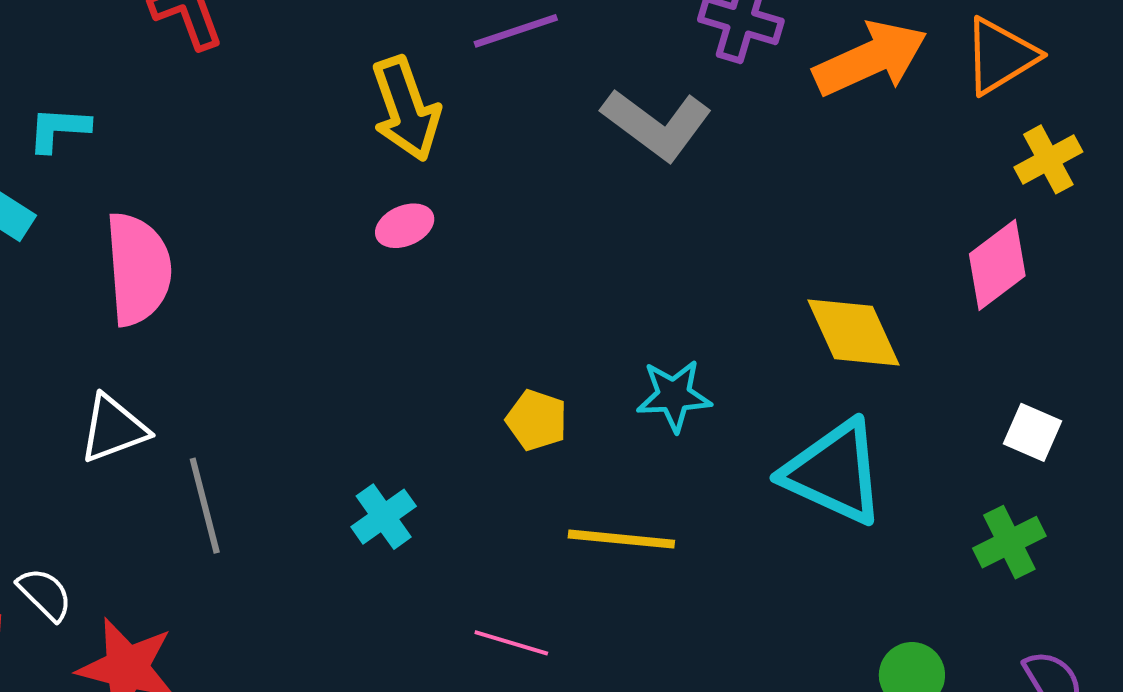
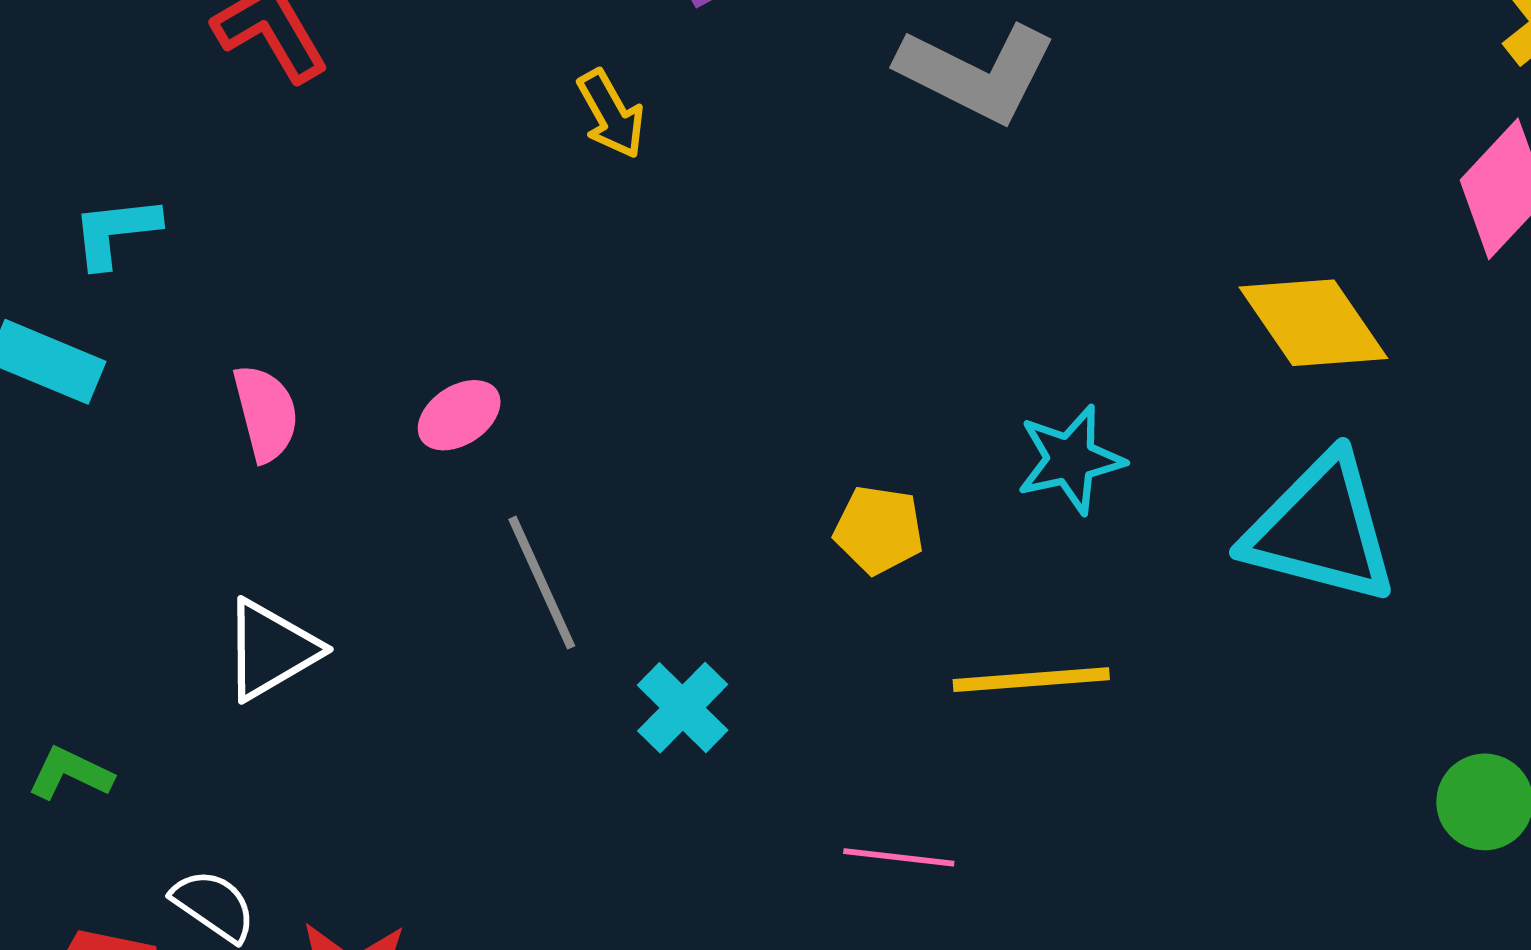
yellow arrow: (406, 109) -> (611, 114), size x0.6
pink ellipse: (405, 226) -> (459, 415), moved
pink semicircle: (138, 269) -> (266, 413), size x0.6
gray line: (205, 506) -> (542, 583), moved

